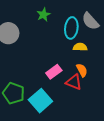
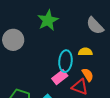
green star: (44, 15) -> (48, 20), size x1.5
cyan ellipse: (71, 28) -> (65, 61), moved

